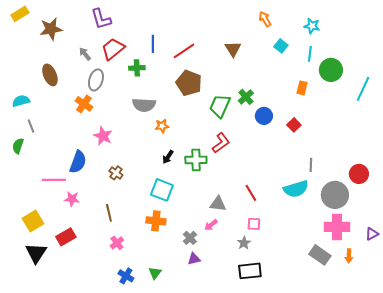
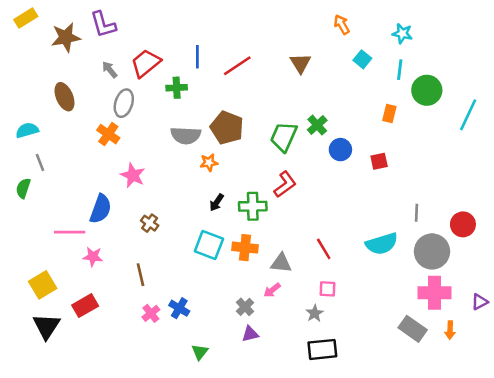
purple L-shape: (101, 19) -> (103, 24), moved
brown pentagon: (189, 83) -> (227, 128), moved
red square: (294, 125) -> (379, 161), turned 32
gray line: (311, 165) -> (417, 213), moved
orange cross: (156, 221) -> (245, 248), moved
blue cross: (126, 276) -> (179, 308), moved

